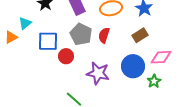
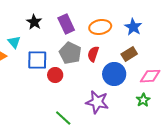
cyan triangle: (25, 23) -> (14, 42), turned -32
blue circle: (133, 66) -> (114, 74), moved
purple star: (98, 73) -> (97, 102), moved

